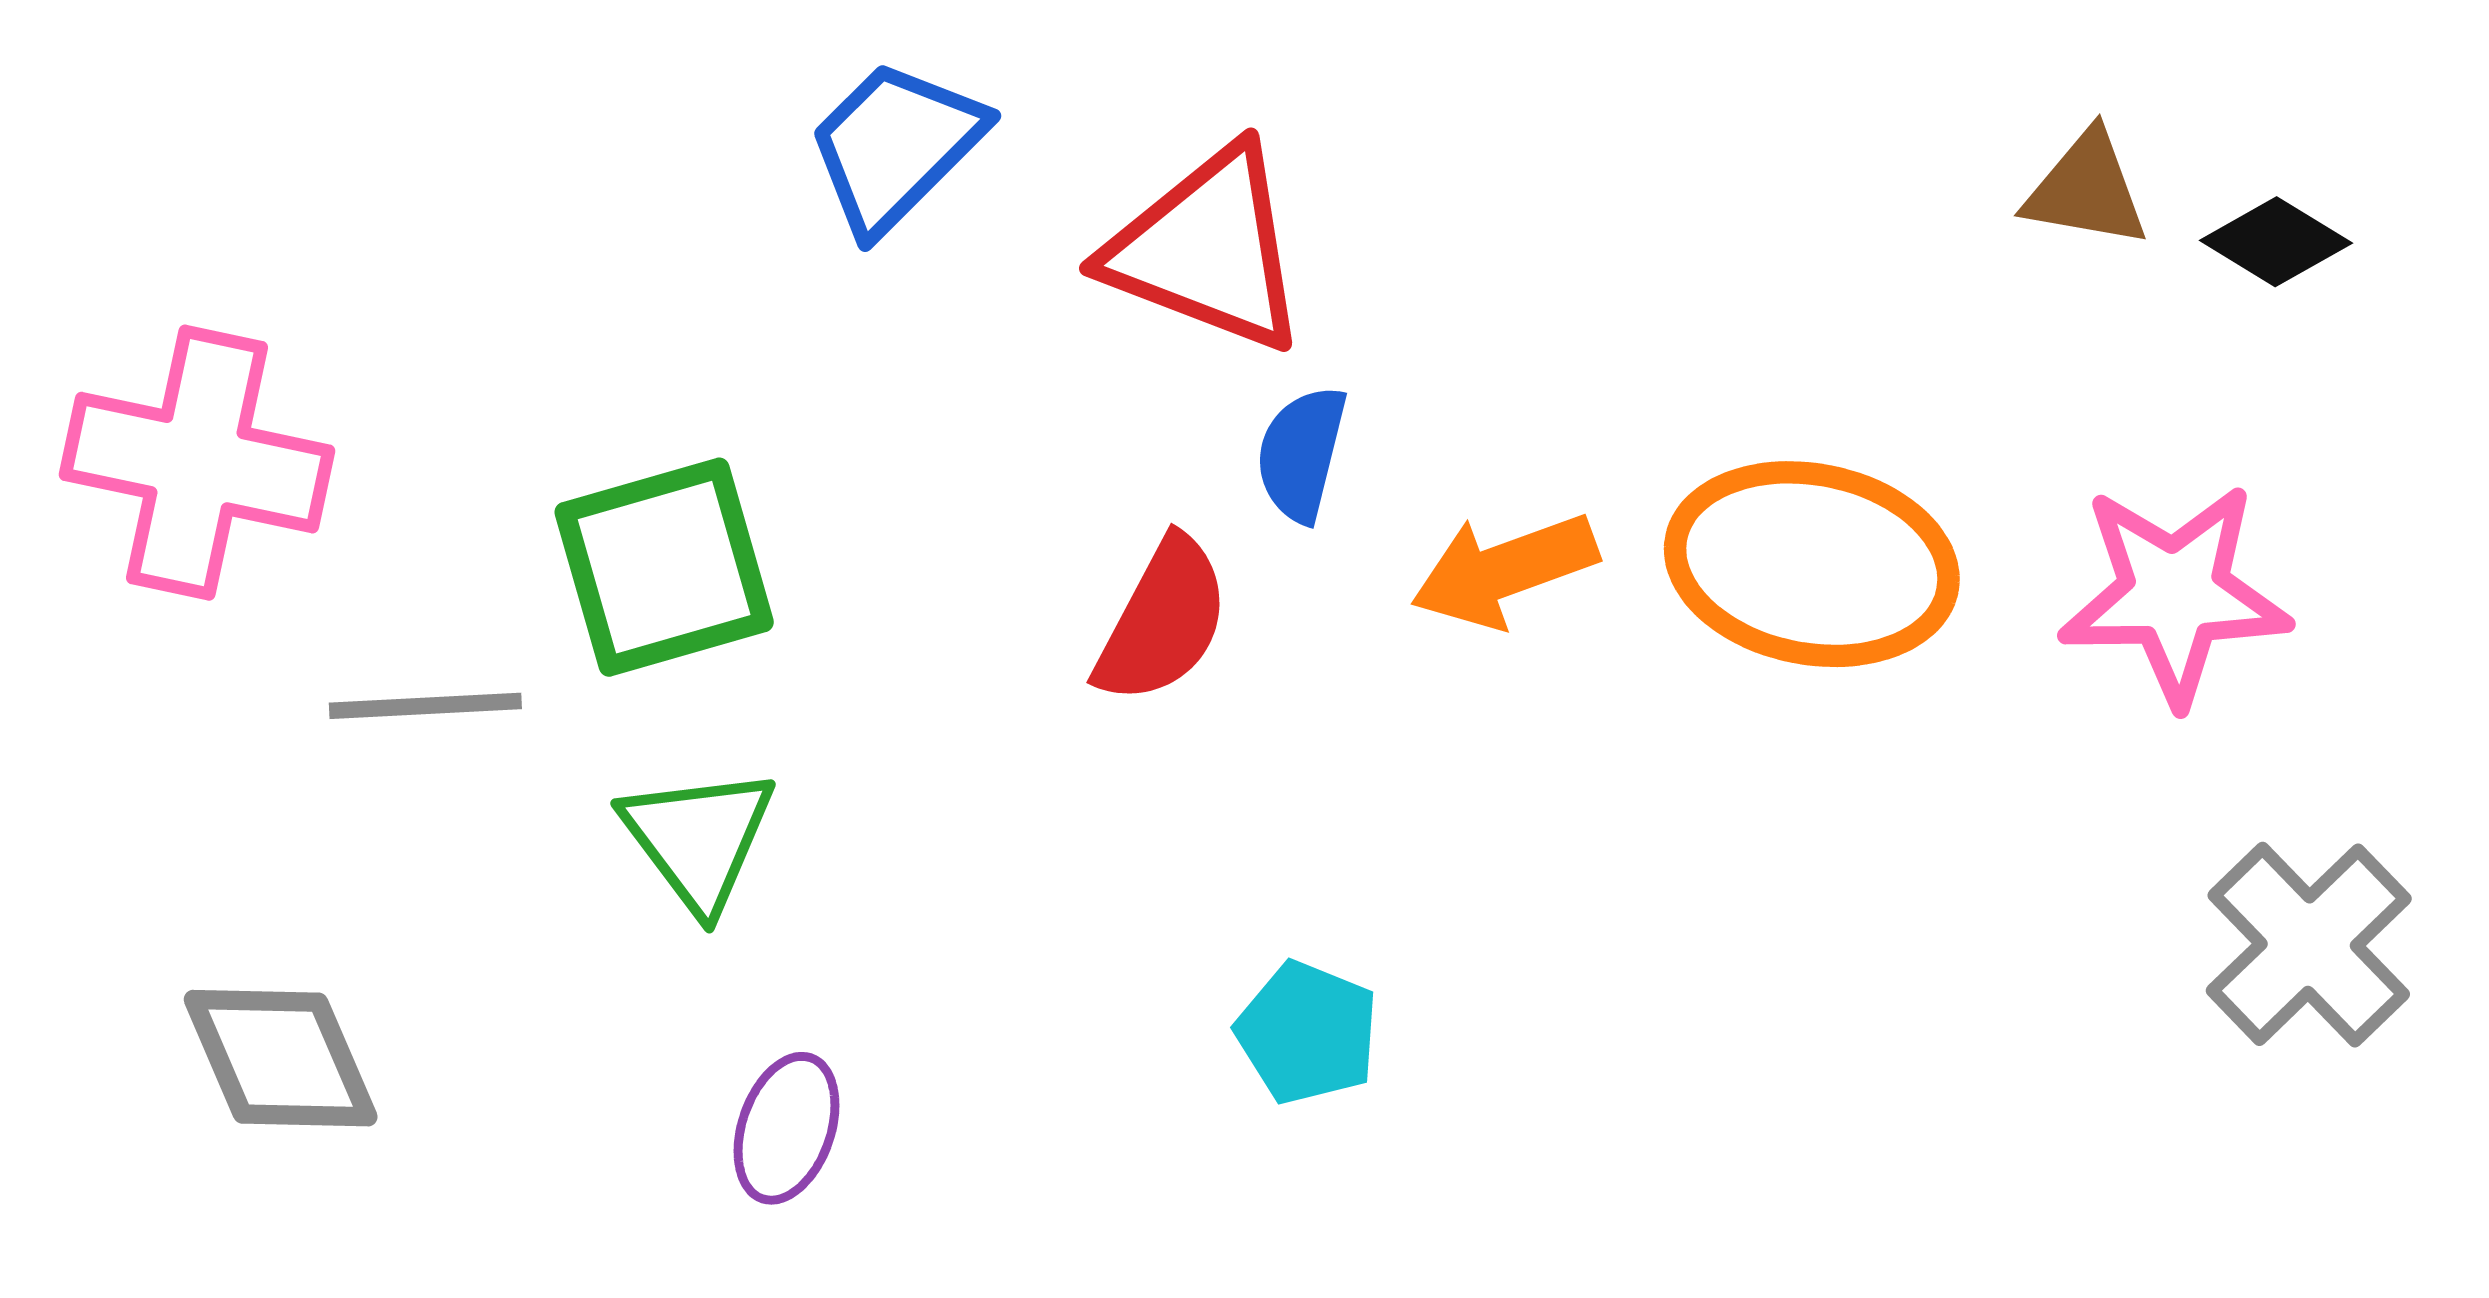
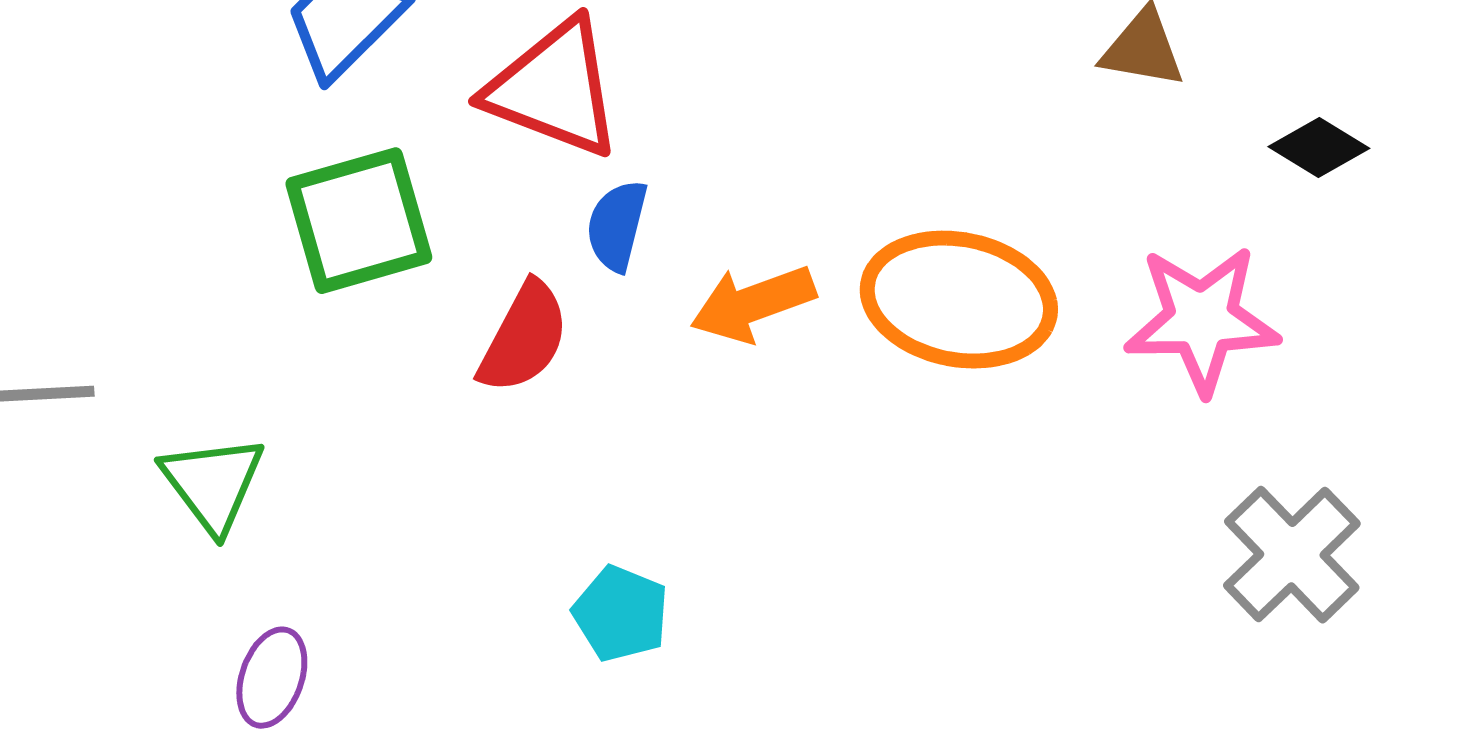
black diamond: (2276, 242) -> (1319, 148), moved
green square: (664, 567) -> (359, 221), moved

